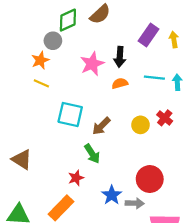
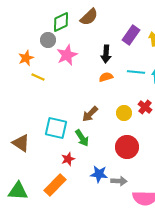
orange star: (40, 60) -> (26, 58), moved
pink star: (92, 64) -> (67, 55), moved
cyan square: (70, 114) -> (56, 128), moved
red circle: (150, 179) -> (127, 147), moved
blue star: (112, 195) -> (99, 174), turned -30

